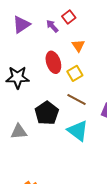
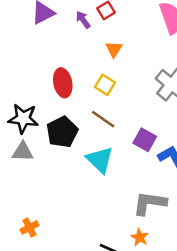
red ellipse: (53, 62) -> (63, 83), moved
yellow square: (75, 73) -> (105, 85), turned -35
black star: (18, 77) -> (23, 118), moved

